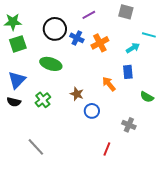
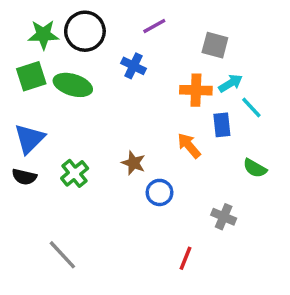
gray square: (126, 12) -> (215, 45), moved
green star: (13, 22) -> (43, 35), moved
black circle: (55, 29) -> (85, 31), moved
cyan line: (149, 35) -> (251, 107), moved, turned 32
orange cross: (100, 43) -> (196, 90), moved, turned 30
green ellipse: (51, 64) -> (73, 85), moved

